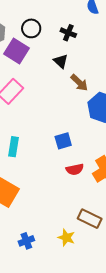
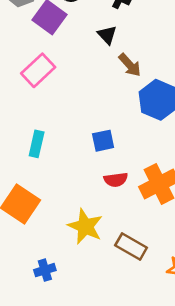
yellow star: (66, 238) -> (85, 226), moved, size x1.5

